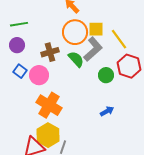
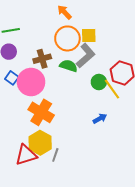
yellow line: (119, 39) -> (112, 89), moved
green semicircle: (76, 59) -> (68, 66), turned -30
pink circle: (39, 75) -> (31, 82), size x1.4

